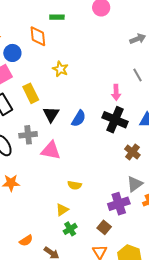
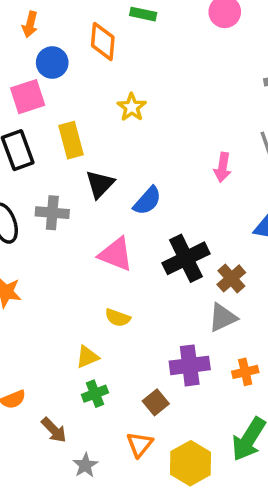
black cross: (115, 120) -> (186, 258), moved, turned 30
pink triangle: (51, 151) -> (116, 254), moved
gray triangle: (135, 184) -> (223, 318), moved

